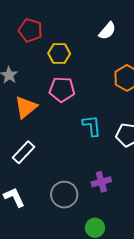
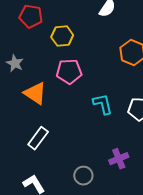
orange triangle: (26, 107) -> (35, 93), turned -40
gray circle: (64, 195) -> (83, 176), size x0.7

